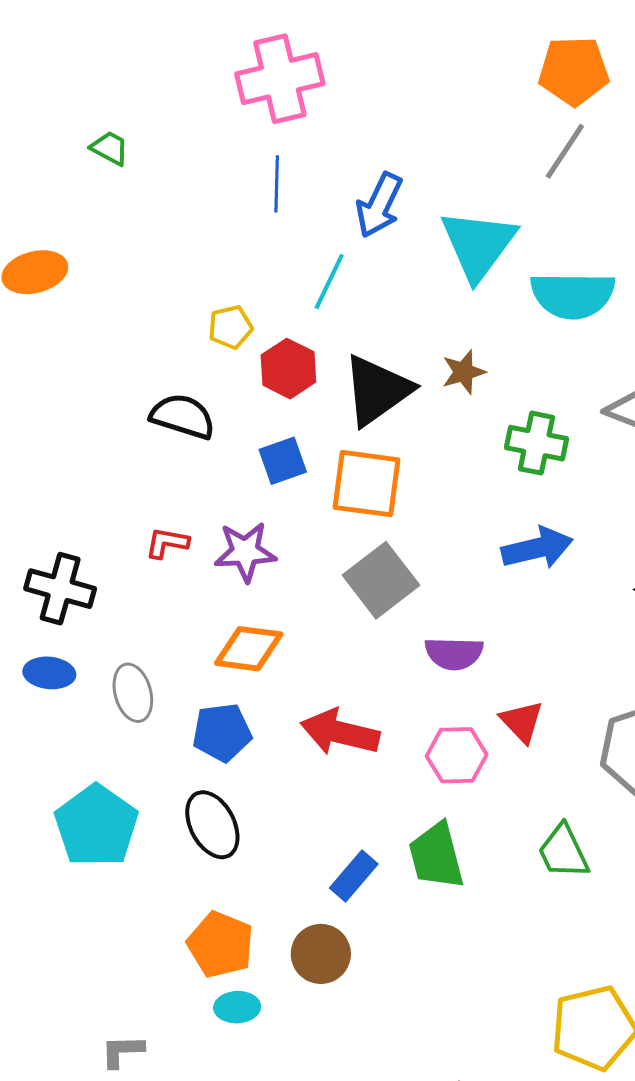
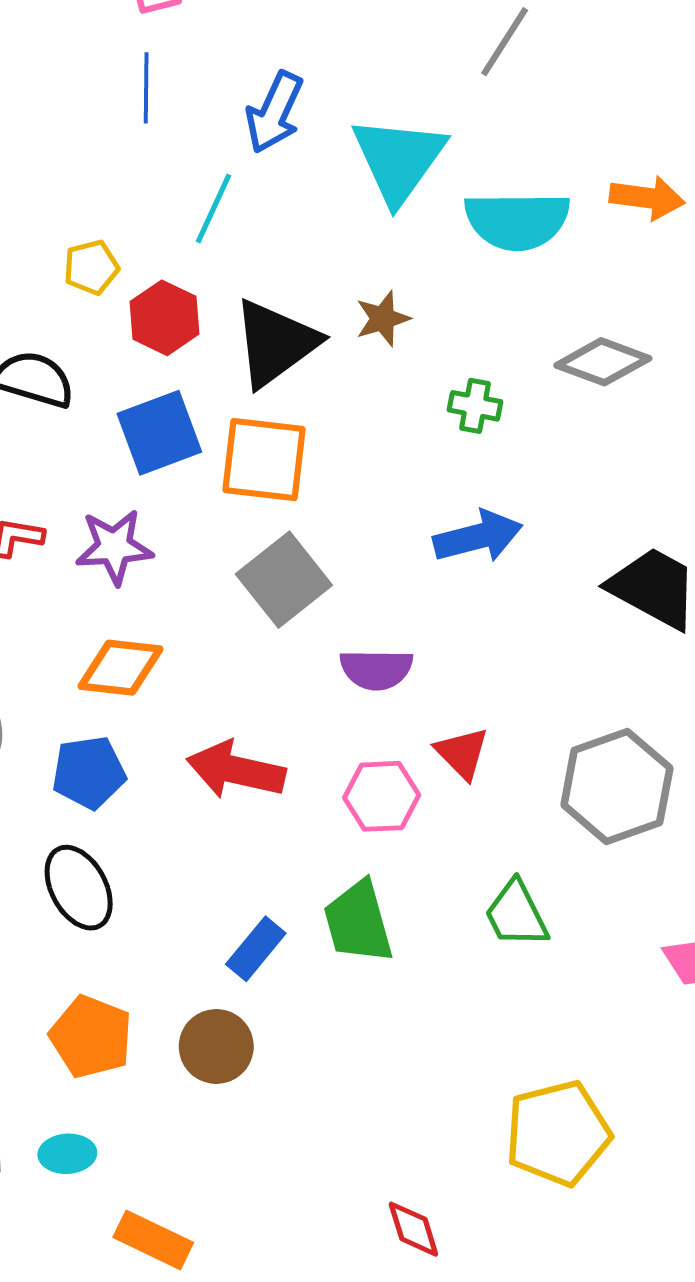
green cross: (536, 443) -> (475, 406), size x0.7
blue square: (283, 461) -> (159, 433), size x1.4
cyan ellipse: (237, 1007) -> (67, 1154), moved

